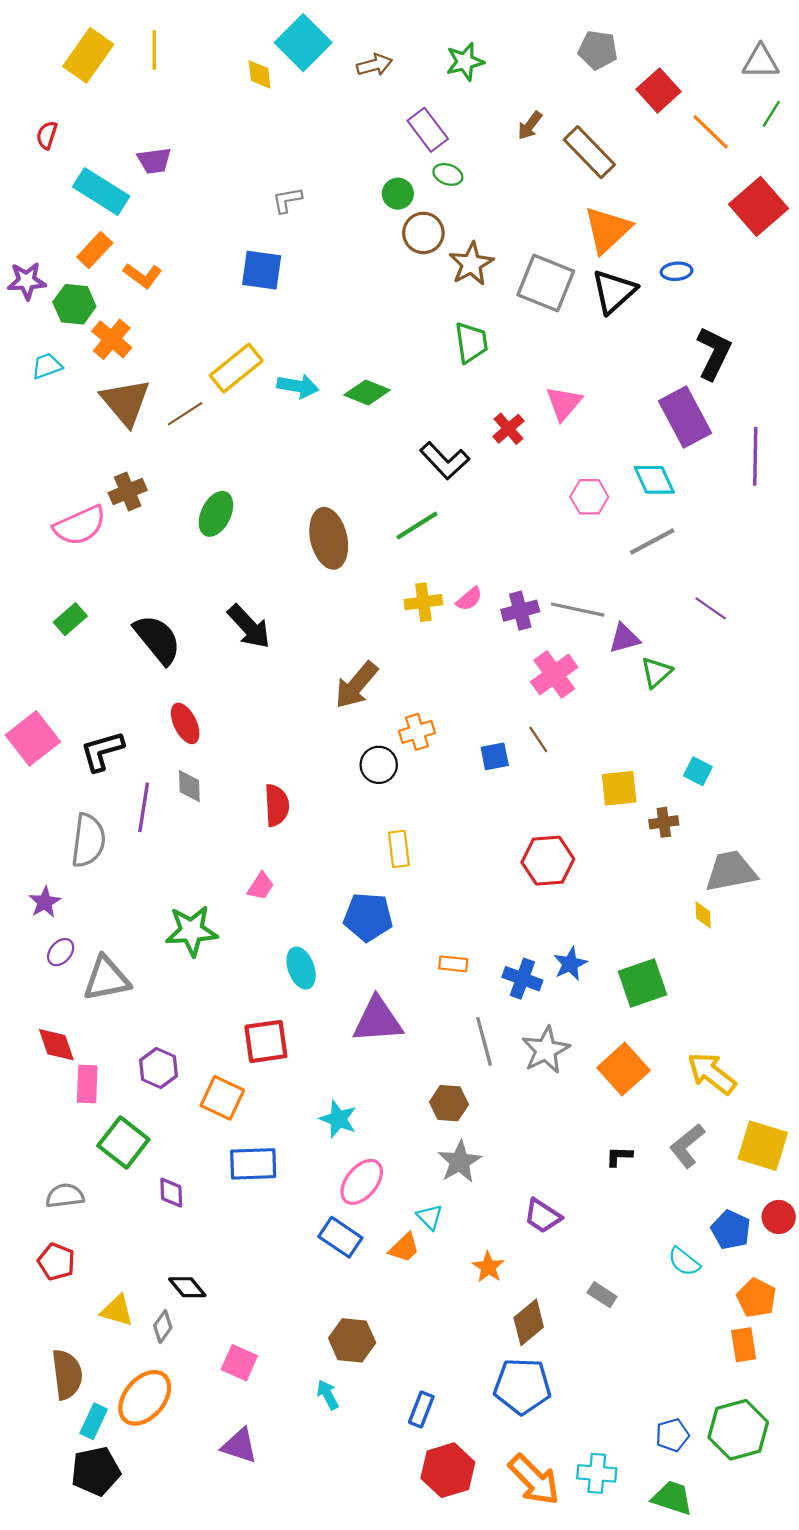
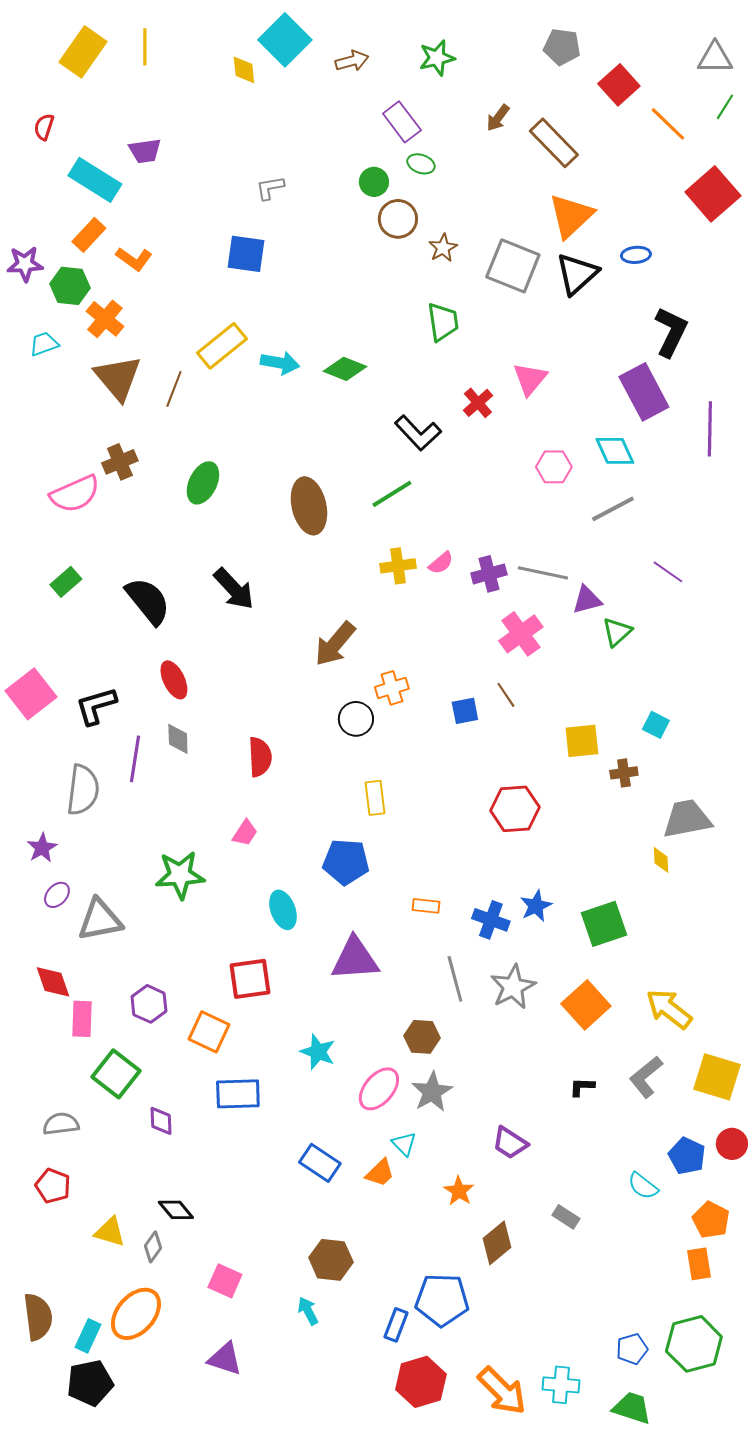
brown star: (471, 264) -> (443, 248), size x0.7
brown line: (185, 414) -> (174, 389), turned -36
pink ellipse: (362, 1182) -> (379, 1089), moved
brown semicircle: (67, 1374) -> (38, 1317), moved
blue pentagon: (522, 1386) -> (442, 1300), moved

